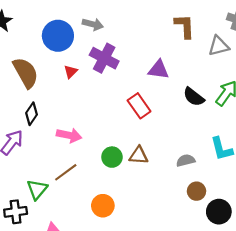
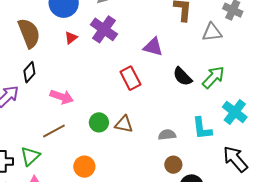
green triangle: (37, 189) -> (30, 156), moved

